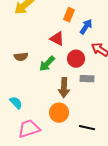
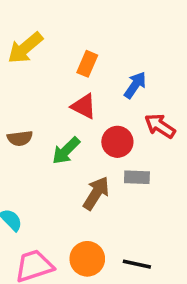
orange rectangle: (69, 15) -> (87, 64), moved
brown arrow: (64, 88) -> (96, 193), turned -150
orange circle: (59, 113) -> (87, 259), moved

